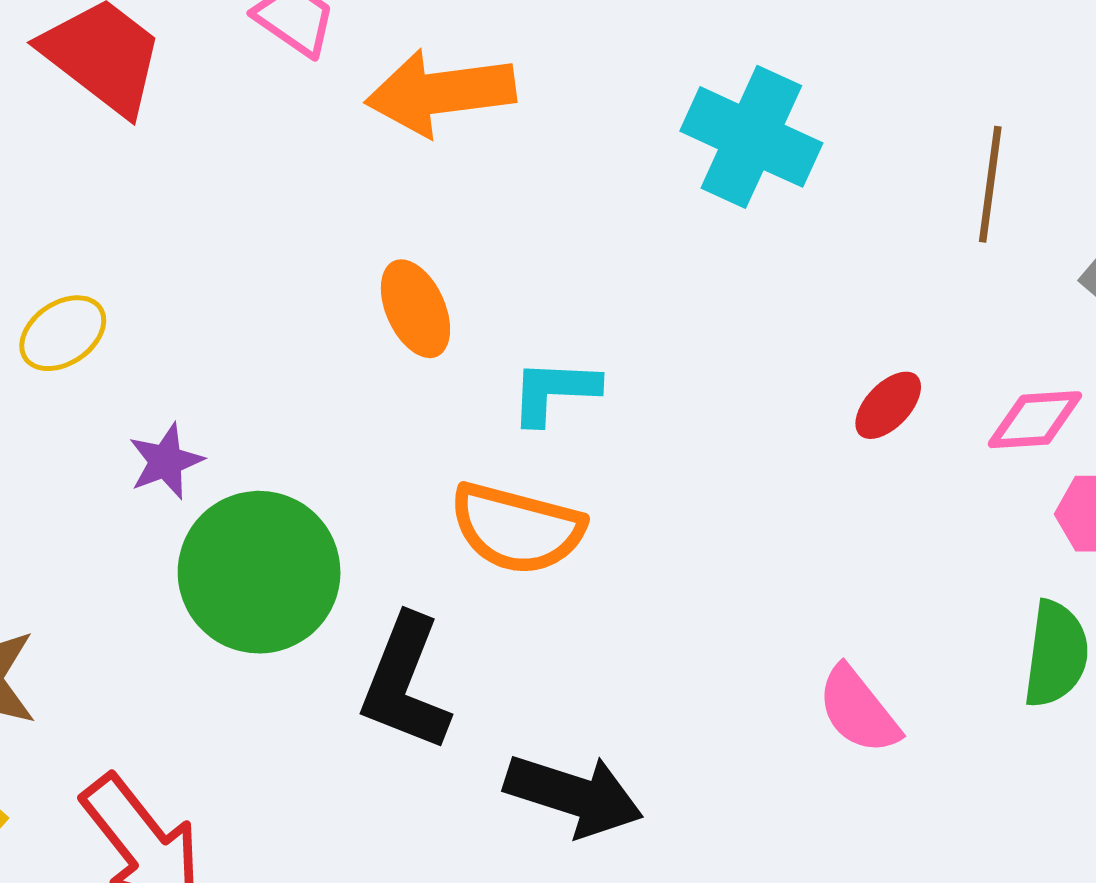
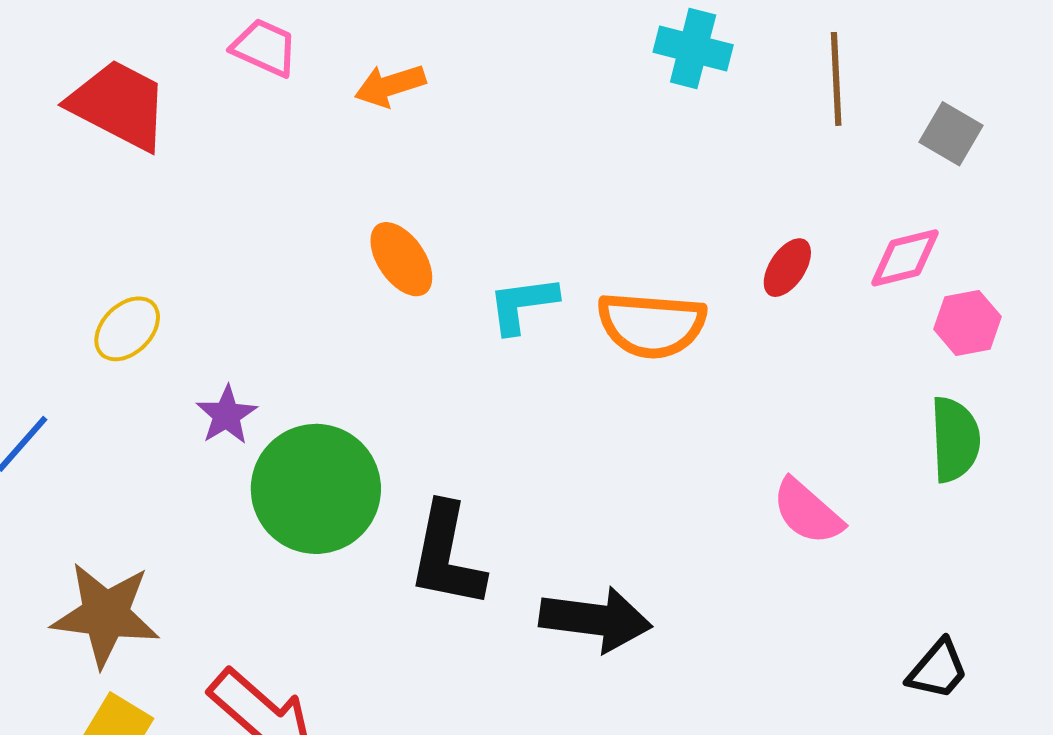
orange arrow: (440, 93) -> (390, 85), size x0.6
cyan cross: (751, 137) -> (693, 49), moved, size x0.7
orange semicircle: (517, 528) -> (652, 325), moved

